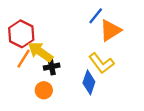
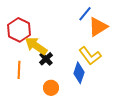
orange line: (23, 59) -> (19, 70), moved, turned -30
black cross: (52, 67) -> (46, 59), turned -32
orange circle: (44, 90) -> (51, 88), moved

